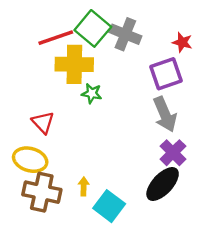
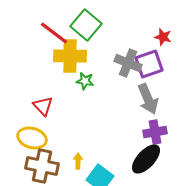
gray cross: (125, 34) -> (128, 63), moved
red line: (56, 38) -> (54, 33), turned 56
purple cross: (173, 153) -> (155, 132), turned 35

